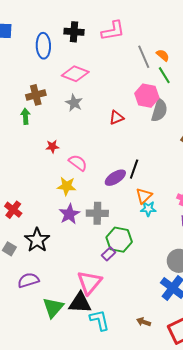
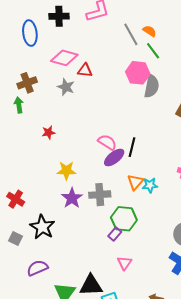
red triangle: (117, 118) -> (85, 70), moved, turned 35
pink semicircle: (78, 163) -> (107, 142), moved
orange triangle: (144, 196) -> (135, 182), moved
pink triangle: (89, 282) -> (124, 263), moved, size x0.6

